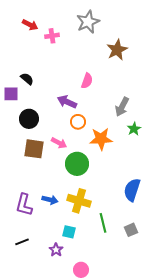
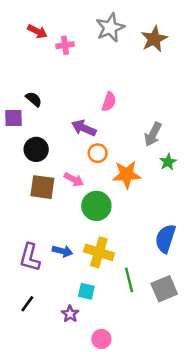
brown star: (117, 50) -> (154, 39), moved
gray square: (131, 230) -> (164, 289), size x1.5
black line: (22, 242) -> (27, 304), turned -32

